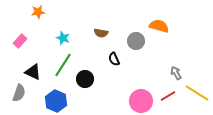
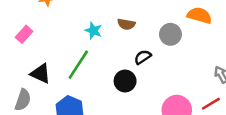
cyan star: (63, 38) -> (94, 31), moved
black semicircle: (114, 59) -> (143, 57), turned 80
black circle: (85, 79) -> (125, 81), moved

